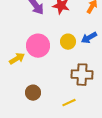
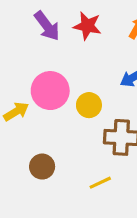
yellow circle: (68, 42) -> (89, 105), moved

